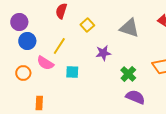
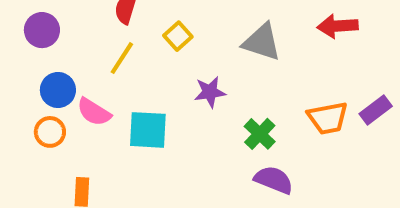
blue circle: (27, 41) -> (58, 90), moved
yellow line: (59, 46) -> (122, 58), moved
cyan square: (72, 72) -> (148, 130), size x1.5

